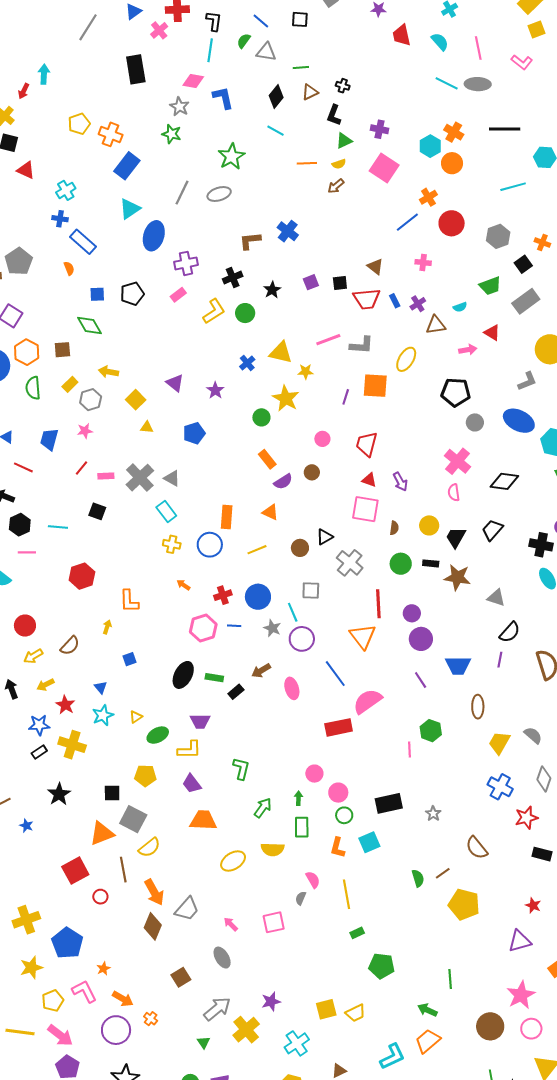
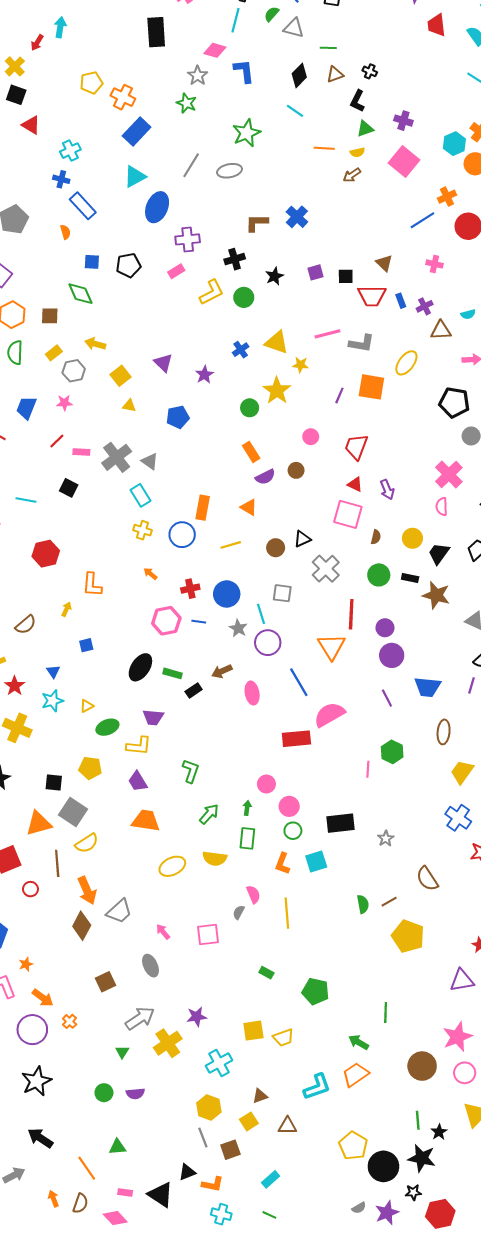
green rectangle: (357, 933) -> (266, 973), moved, turned 48

